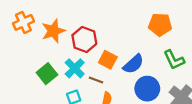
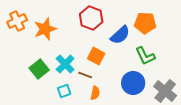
red hexagon: (84, 39) -> (91, 18), moved
green L-shape: (174, 60) -> (145, 56), moved
blue semicircle: (133, 64) -> (120, 35), moved

